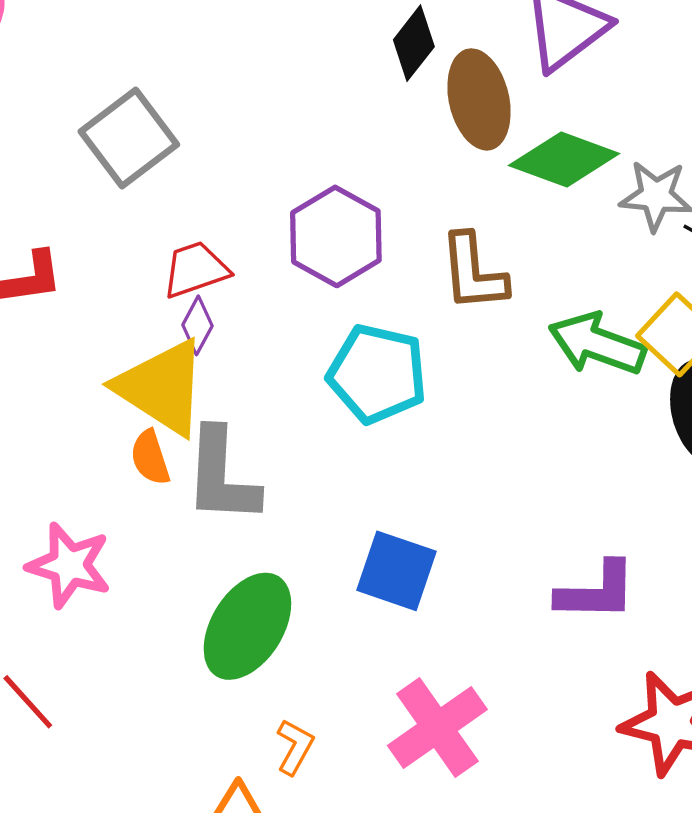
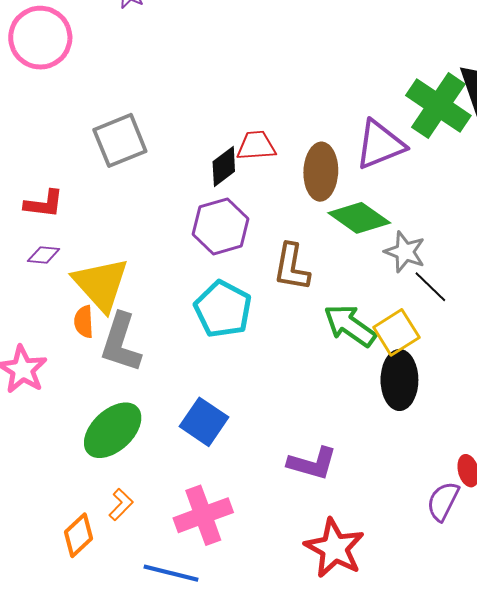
black diamond: (414, 43) -> (224, 166), moved
red trapezoid: (196, 269) -> (256, 146), moved
purple diamond: (197, 325) -> (44, 255), moved, turned 52

